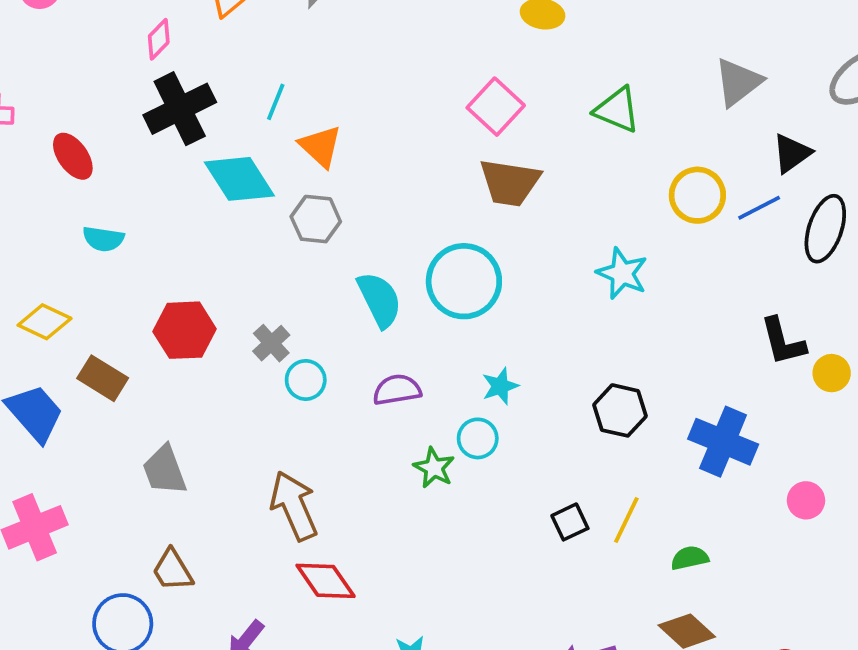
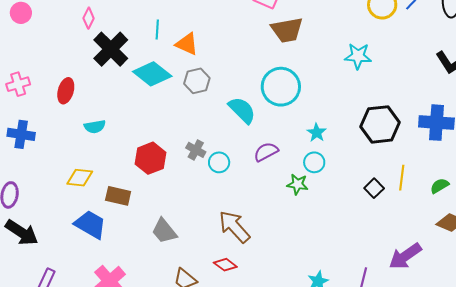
red ellipse: (73, 156) -> (66, 91), turned 70
black hexagon: (620, 410) -> (380, 124), size x1.4
red diamond: (326, 581) -> (225, 265), moved, size x0.7

